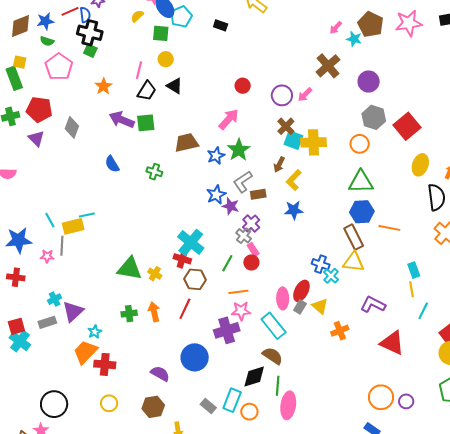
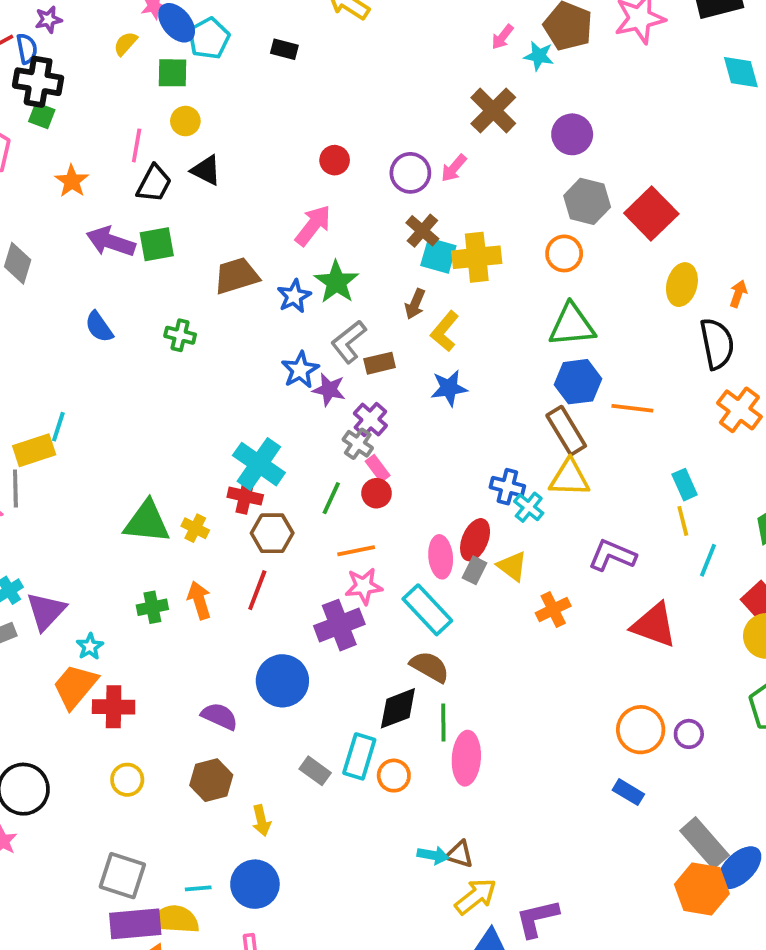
cyan line: (87, 215) -> (58, 427), turned -56

